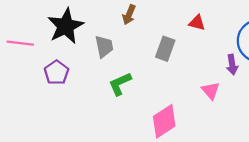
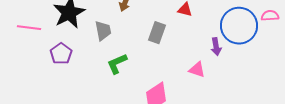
pink triangle: (211, 91) -> (197, 70), turned -30

